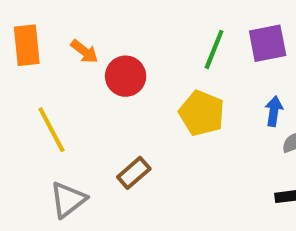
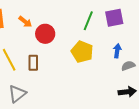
brown rectangle: (134, 173) -> (33, 63), moved, turned -49

